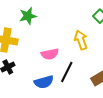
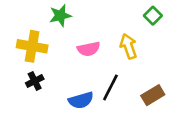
pink semicircle: (50, 54) -> (89, 49), moved

